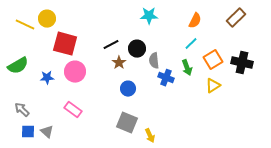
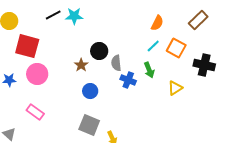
cyan star: (149, 16) -> (74, 16), moved
black line: (111, 45) -> (53, 15), moved
orange square: (213, 60) -> (176, 48), moved, turned -30

